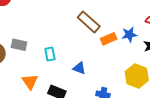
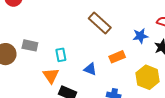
orange rectangle: (109, 39) -> (117, 57), moved
orange triangle: (30, 82) -> (51, 76), moved

